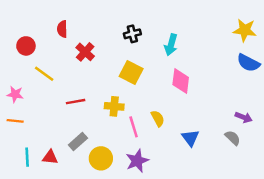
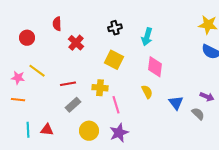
yellow line: (44, 74) -> (37, 71), moved
yellow semicircle: (158, 118) -> (147, 92), moved
blue triangle: (190, 138) -> (176, 103), moved
gray rectangle: (78, 141) -> (73, 105), moved

